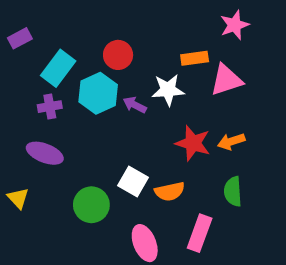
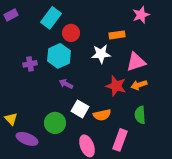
purple rectangle: (20, 38) -> (11, 15), moved
cyan rectangle: (58, 68) -> (51, 18), moved
pink triangle: (226, 80) -> (136, 62), moved
purple arrow: (135, 105) -> (66, 84), moved
purple ellipse: (45, 153) -> (27, 139), moved

